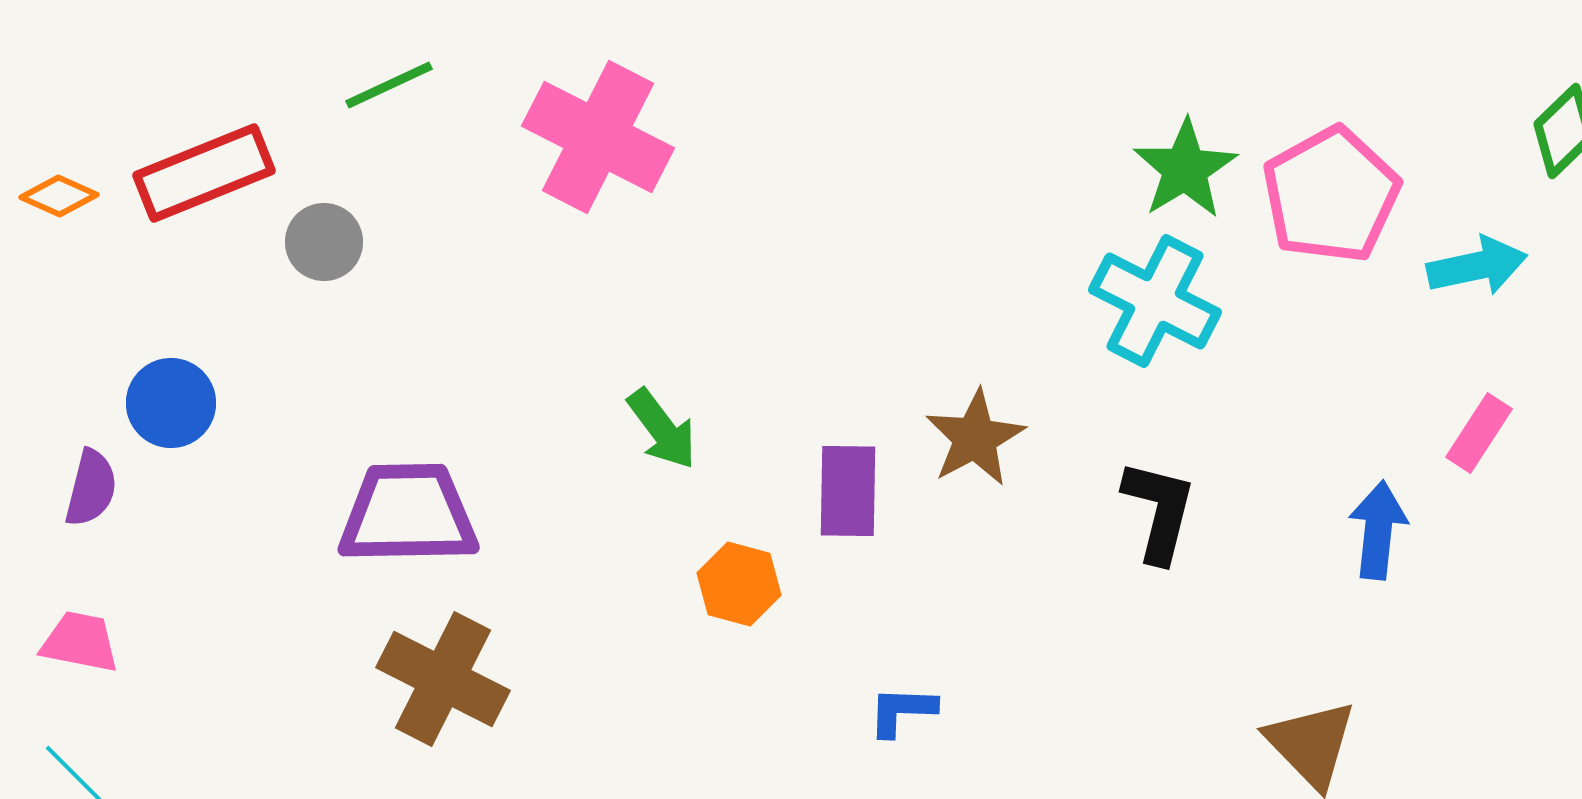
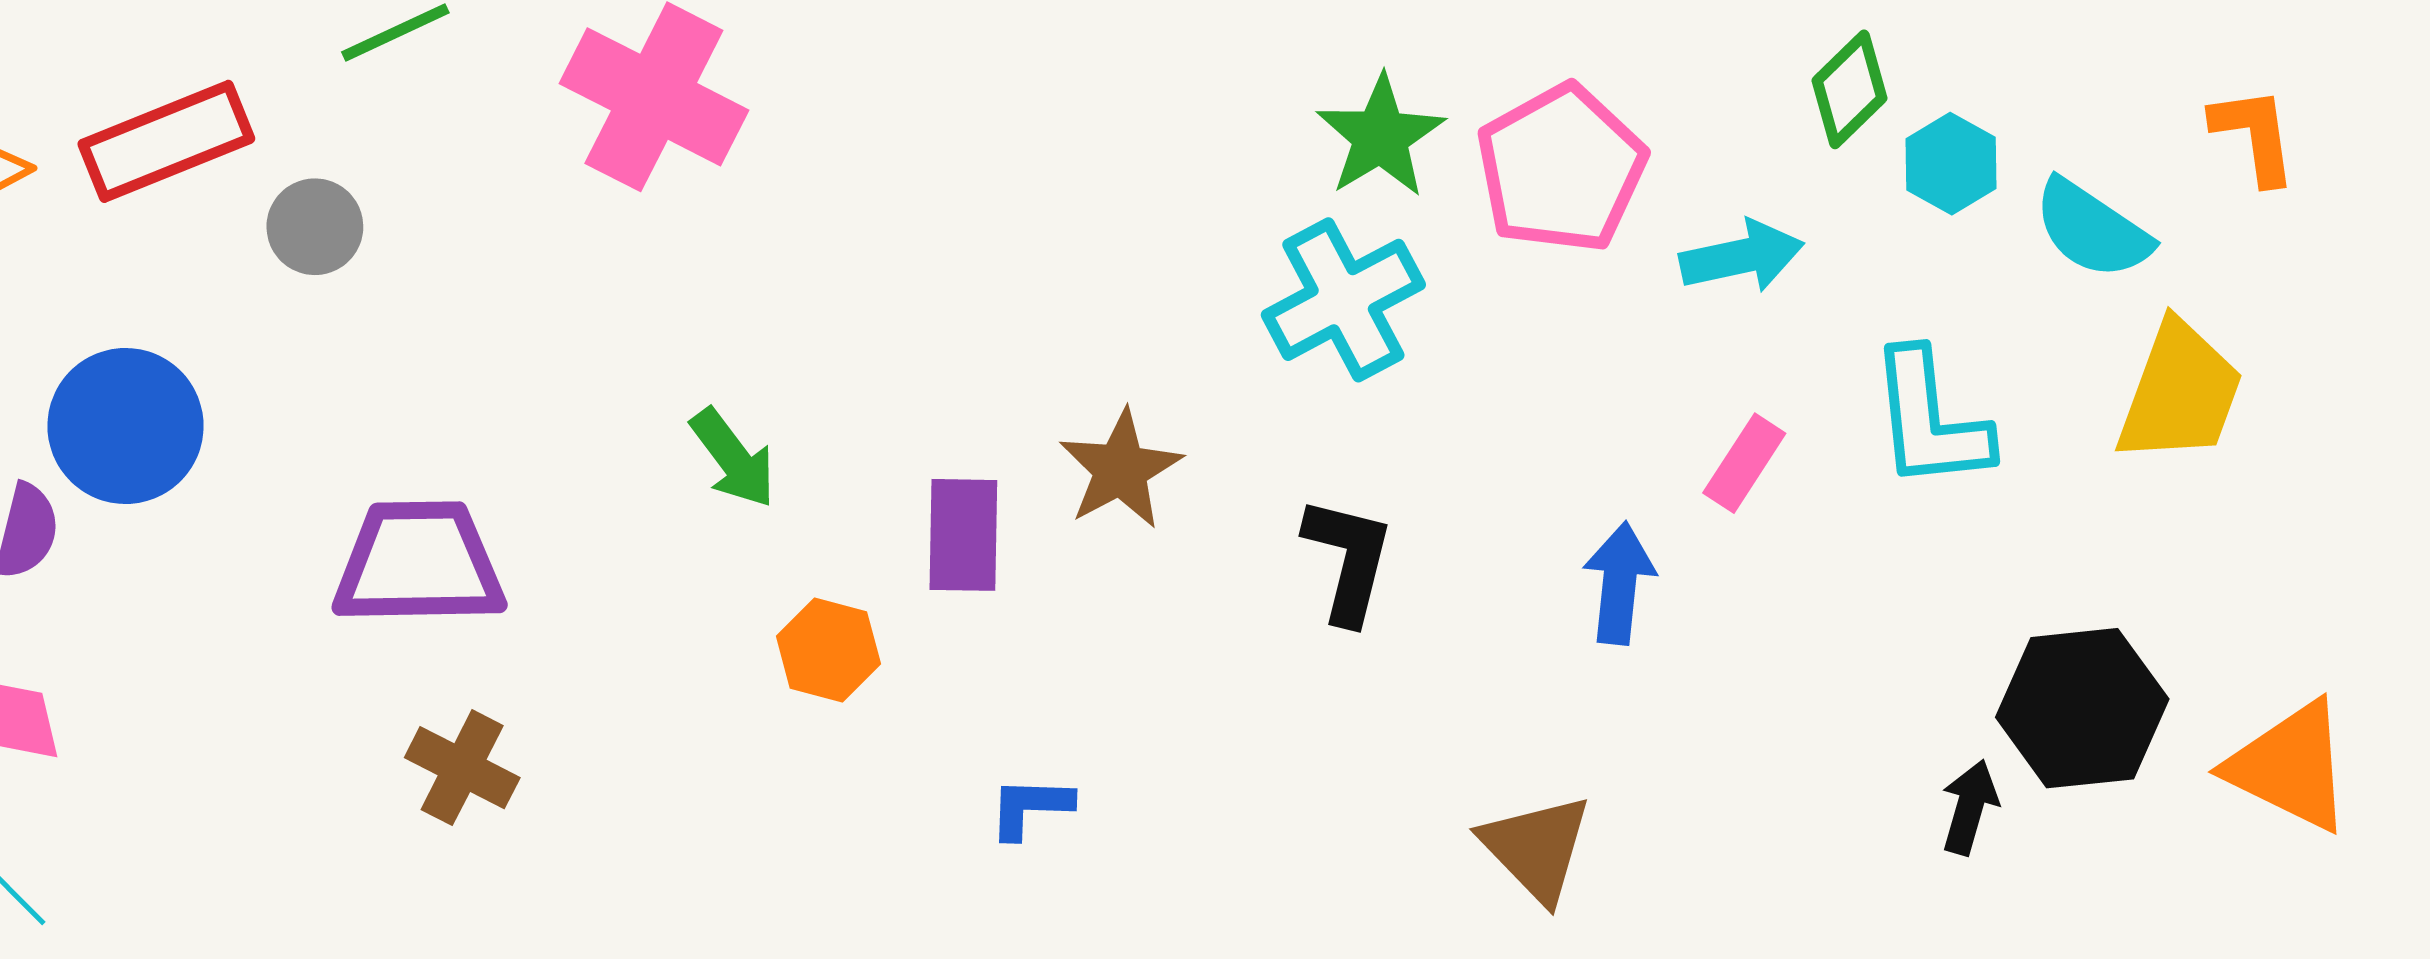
cyan cross: (1155, 301) -> (1343, 300), turned 35
blue circle: (171, 403) -> (126, 426), size x1.4
brown cross: (443, 679) -> (462, 768), size x0.7

